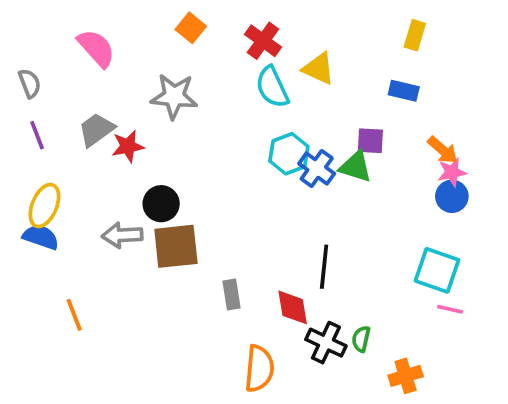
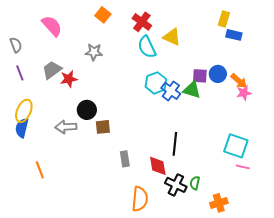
blue rectangle: (404, 91) -> (234, 35), moved
gray star: (174, 96) -> (94, 52), size x0.7
blue circle: (452, 196) -> (218, 74), moved
blue semicircle: (41, 237) -> (22, 128), turned -96
brown square: (176, 246) -> (103, 127), moved, size x0.6

